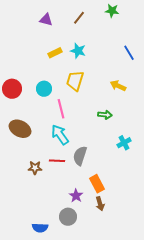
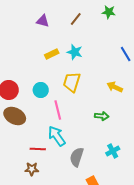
brown ellipse: (20, 129) -> (15, 116), moved
cyan cross: (124, 143) -> (113, 151), moved
red line: (57, 161) -> (38, 149), moved

